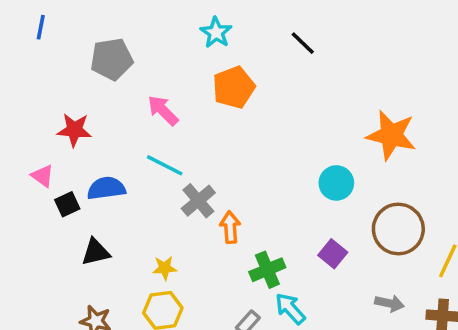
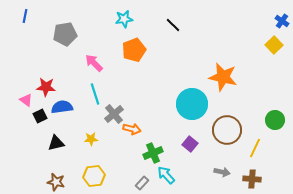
cyan star: (216, 33) -> (124, 19), turned 30
red star: (74, 130) -> (46, 87), moved
cyan line: (165, 165) -> (95, 94), turned 45
cyan circle: (336, 183) -> (192, 104), size x1.6
orange arrow: (230, 227) -> (132, 129), turned 108
yellow star: (165, 268) -> (91, 139), moved

